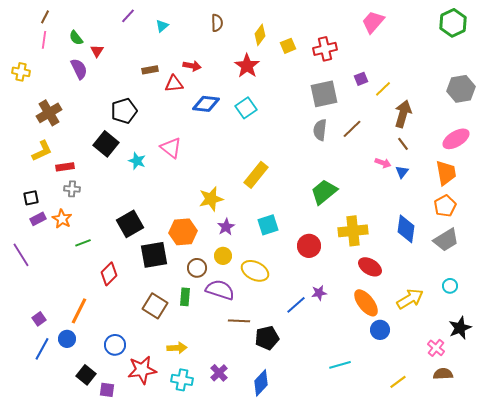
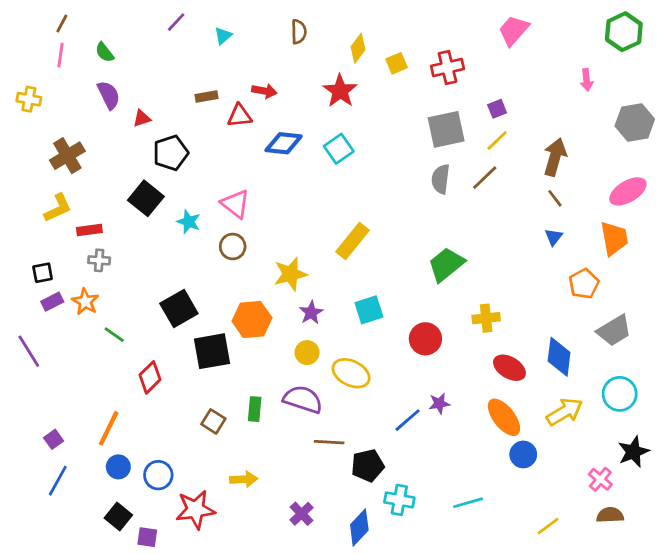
red triangle: (97, 51) -> (142, 118), moved, turned 40
yellow line: (383, 89) -> (497, 140), moved
pink arrow: (383, 163) -> (587, 80), moved, turned 63
orange pentagon: (445, 206) -> (584, 284), moved
blue diamond: (406, 229) -> (559, 357), moved
yellow cross: (353, 231) -> (486, 318), size x0.7
green line: (83, 243) -> (114, 335), turned 56
brown circle: (197, 268) -> (233, 247), moved
cyan circle: (450, 286) -> (620, 394), size x1.6
brown square: (155, 306) -> (213, 421), size x0.7
blue circle: (67, 339) -> (118, 467), moved
cyan cross: (182, 380) -> (399, 500), moved

